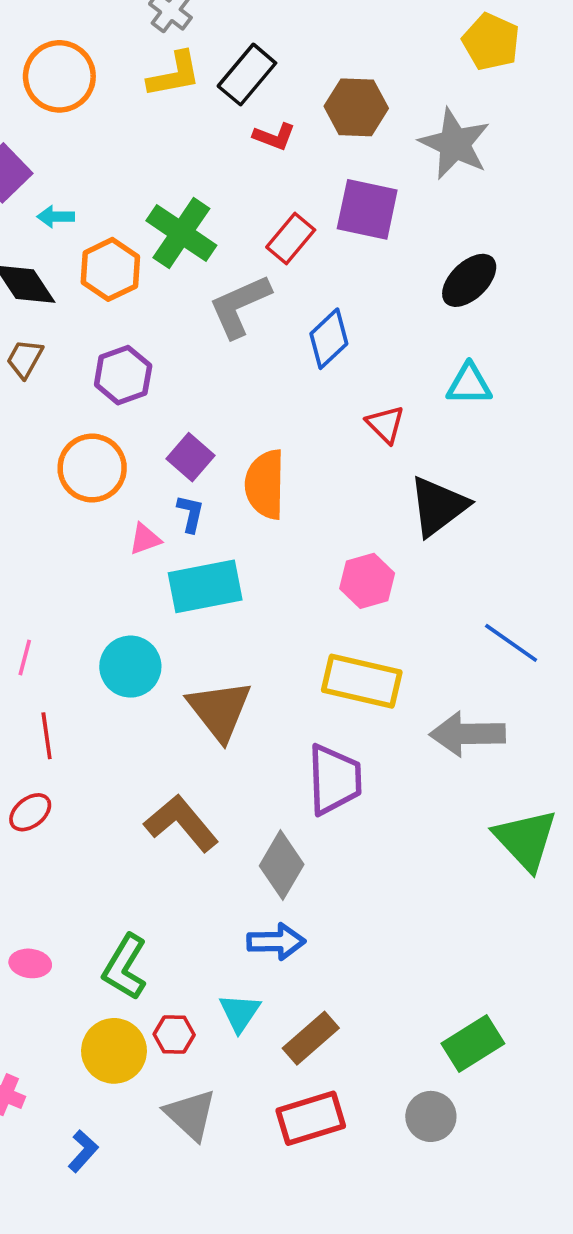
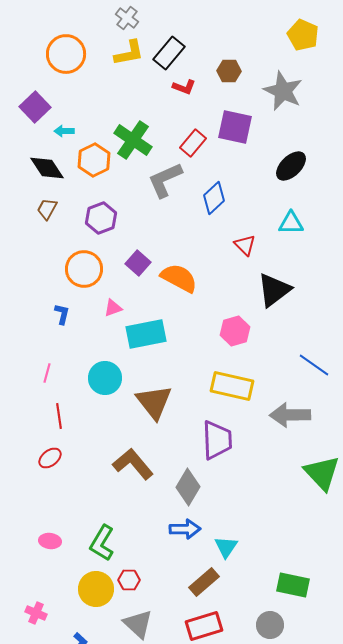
brown hexagon: (356, 107) -> (229, 71), size x0.7
orange semicircle: (265, 484) -> (179, 278), turned 117
blue L-shape: (190, 514) -> (62, 314), moved
cyan triangle: (240, 1013) -> (226, 547), moved
green rectangle: (473, 1044) -> (293, 585), turned 44

